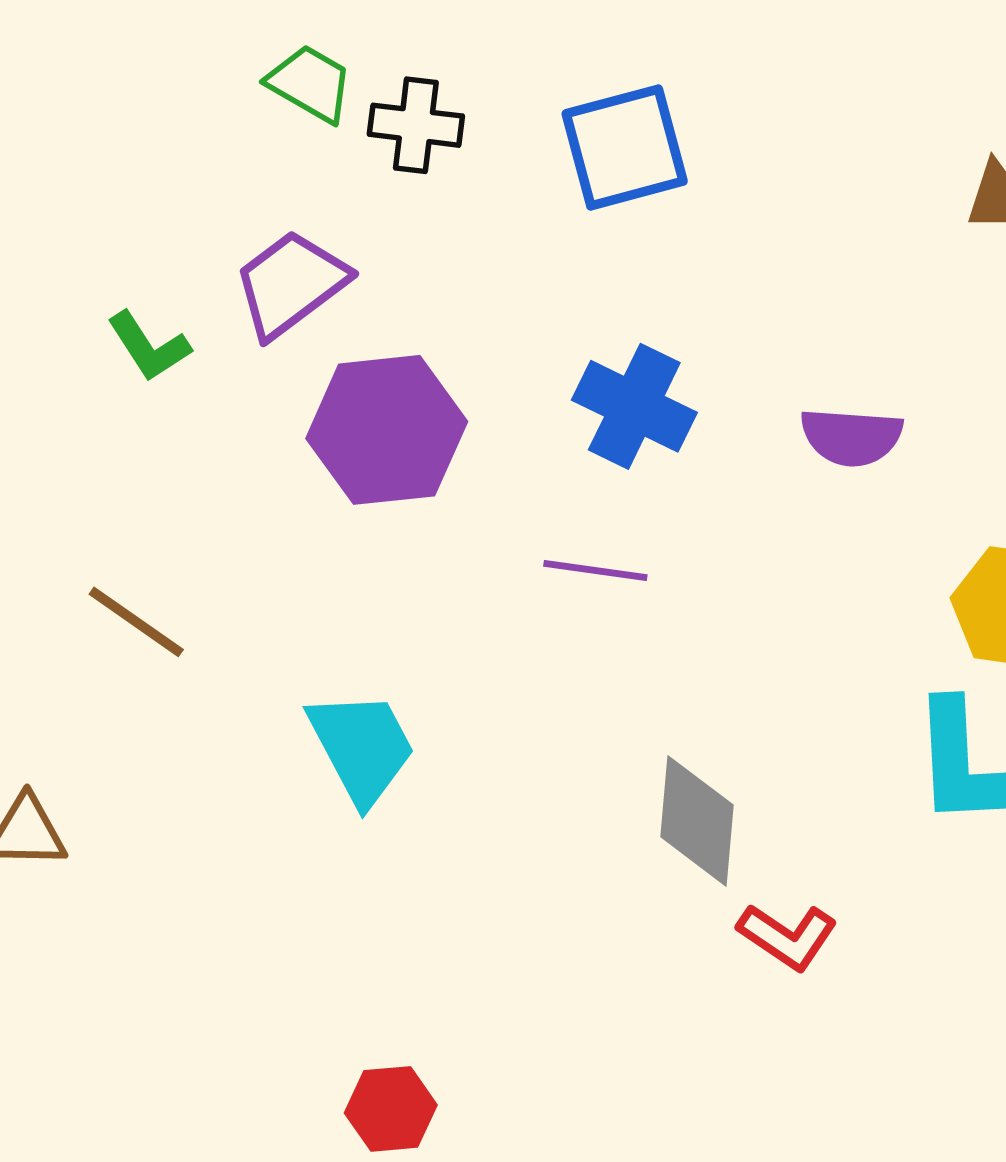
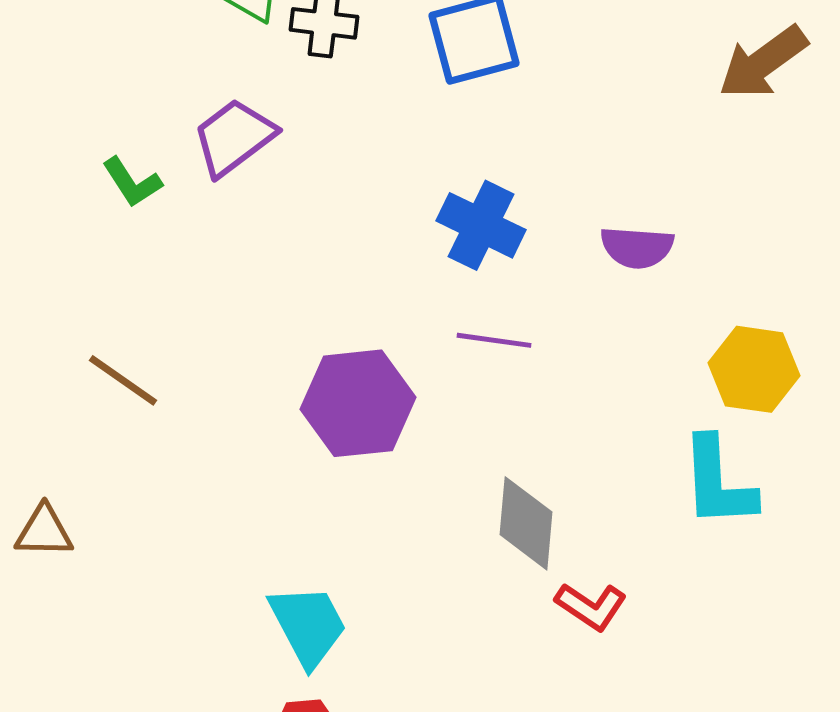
purple hexagon: (387, 430) -> (358, 403), moved
purple line: (595, 570) -> (494, 340), moved
cyan trapezoid: (362, 747) -> (308, 625), moved

